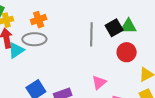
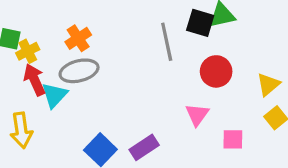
black square: (114, 28) -> (200, 23), turned -30
red circle: (127, 52) -> (216, 71), moved

